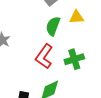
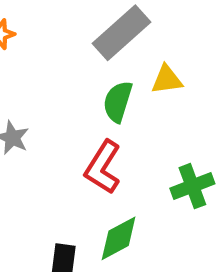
green cross: (74, 59) -> (192, 186), moved

